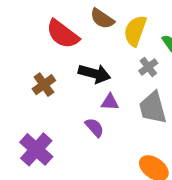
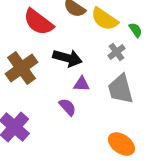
yellow semicircle: (135, 31) -> (104, 19), turned -76
brown cross: (44, 85) -> (22, 68), size x1.5

